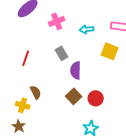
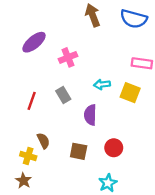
cyan arrow: (87, 29) -> (102, 84), moved
gray rectangle: (62, 53) -> (63, 95), moved
brown square: (74, 96) -> (79, 151), moved, turned -35

